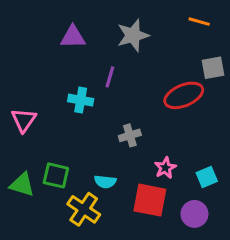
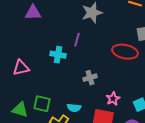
purple triangle: (73, 37) -> (33, 13), moved
red ellipse: (184, 95) -> (125, 52), turned 35
pink triangle: (24, 120) -> (21, 68), turned 42

